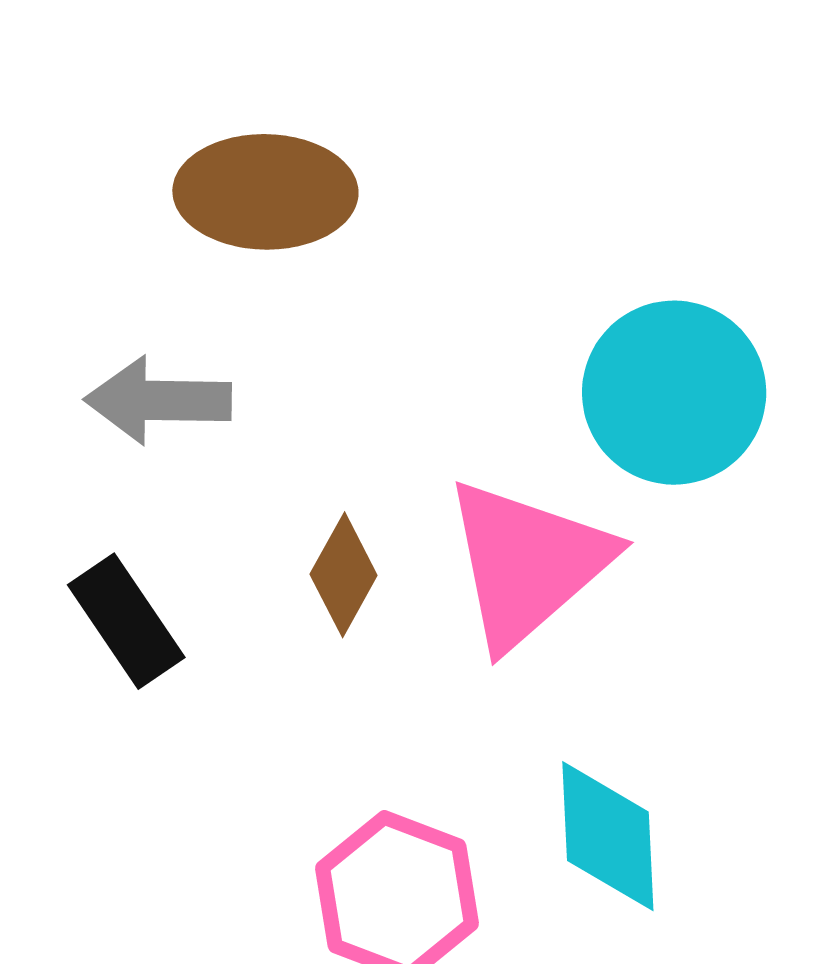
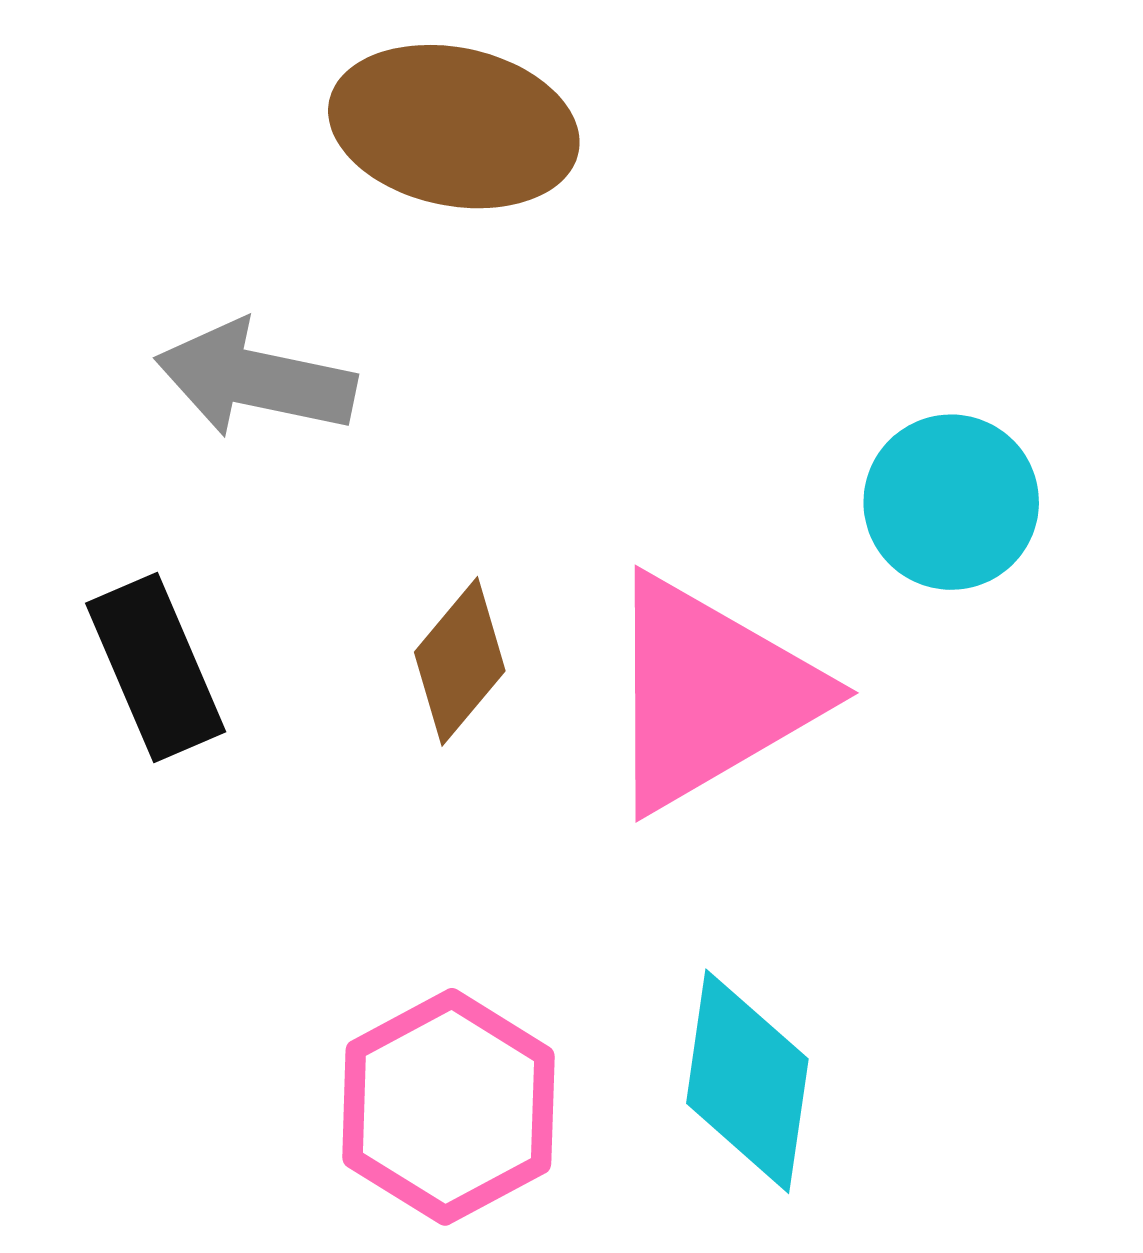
cyan circle: (674, 393) -> (951, 502), size x0.7

